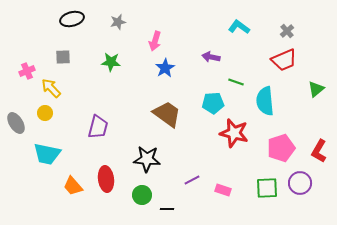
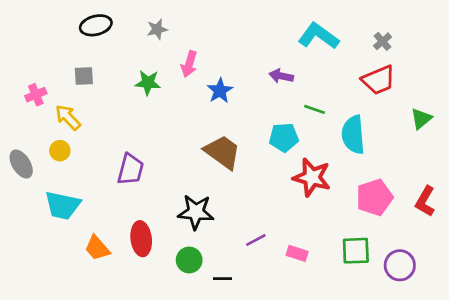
cyan L-shape: (239, 27) -> (318, 36), size x1.4
pink arrow: (155, 41) -> (189, 64), moved
purple circle: (300, 183) -> (400, 265), moved

